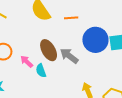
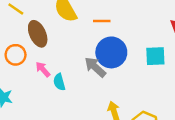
blue circle: (95, 40) -> (111, 52), moved
brown ellipse: (49, 50) -> (38, 34), moved

